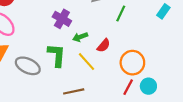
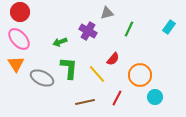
purple cross: (62, 19) -> (88, 31), moved
green arrow: (80, 37) -> (60, 42), moved
red line: (128, 87) -> (117, 98), moved

